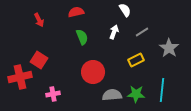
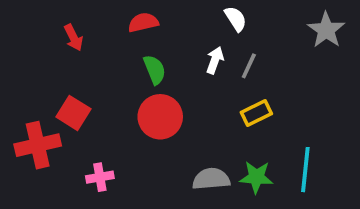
gray line: (142, 32) -> (249, 66), moved, turned -32
gray star: (169, 48) -> (326, 30), moved
red circle: (93, 72) -> (160, 117), moved

